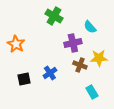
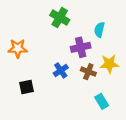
cyan semicircle: (90, 27) -> (99, 30), turned 56
orange star: (16, 44) -> (18, 48), turned -30
blue cross: (50, 73) -> (61, 70), moved

